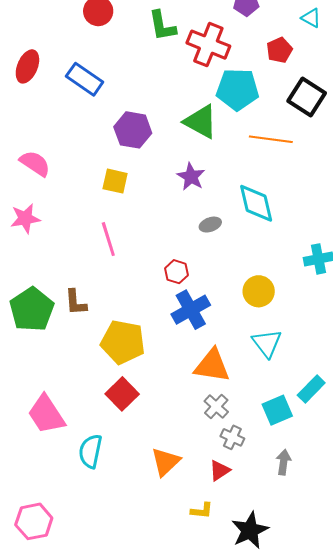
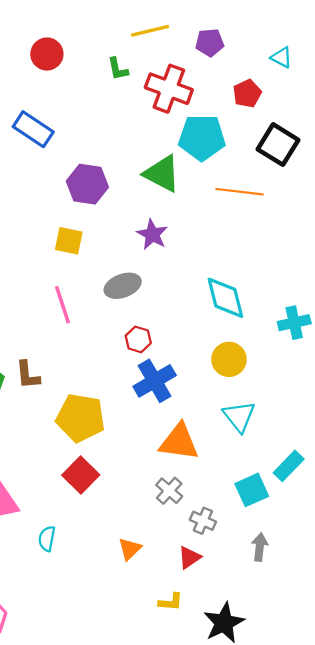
green L-shape: (162, 26) -> (118, 69), size x0.7
cyan diamond: (256, 203) -> (225, 298), moved
gray ellipse: (210, 225) -> (123, 286), moved, size x1.5
gray cross: (216, 407) -> (169, 491), moved
cyan semicircle: (90, 451) -> (47, 539), size x0.7
orange triangle: (166, 462) -> (130, 549), size x0.7

